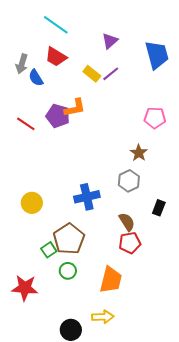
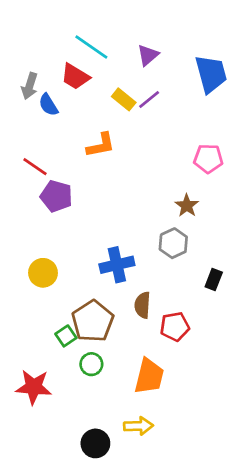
cyan line: (56, 25) -> (91, 47), moved
purple pentagon: (58, 116) -> (56, 196), moved
brown semicircle: (127, 222) -> (142, 305), moved, turned -144

